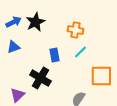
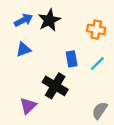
cyan line: (80, 52) -> (97, 64), moved

